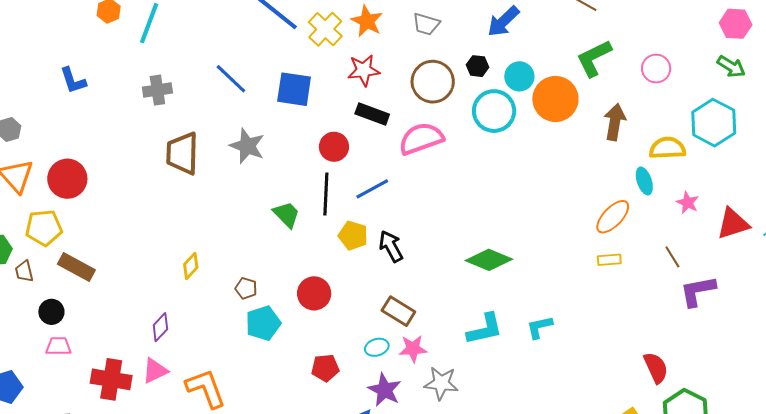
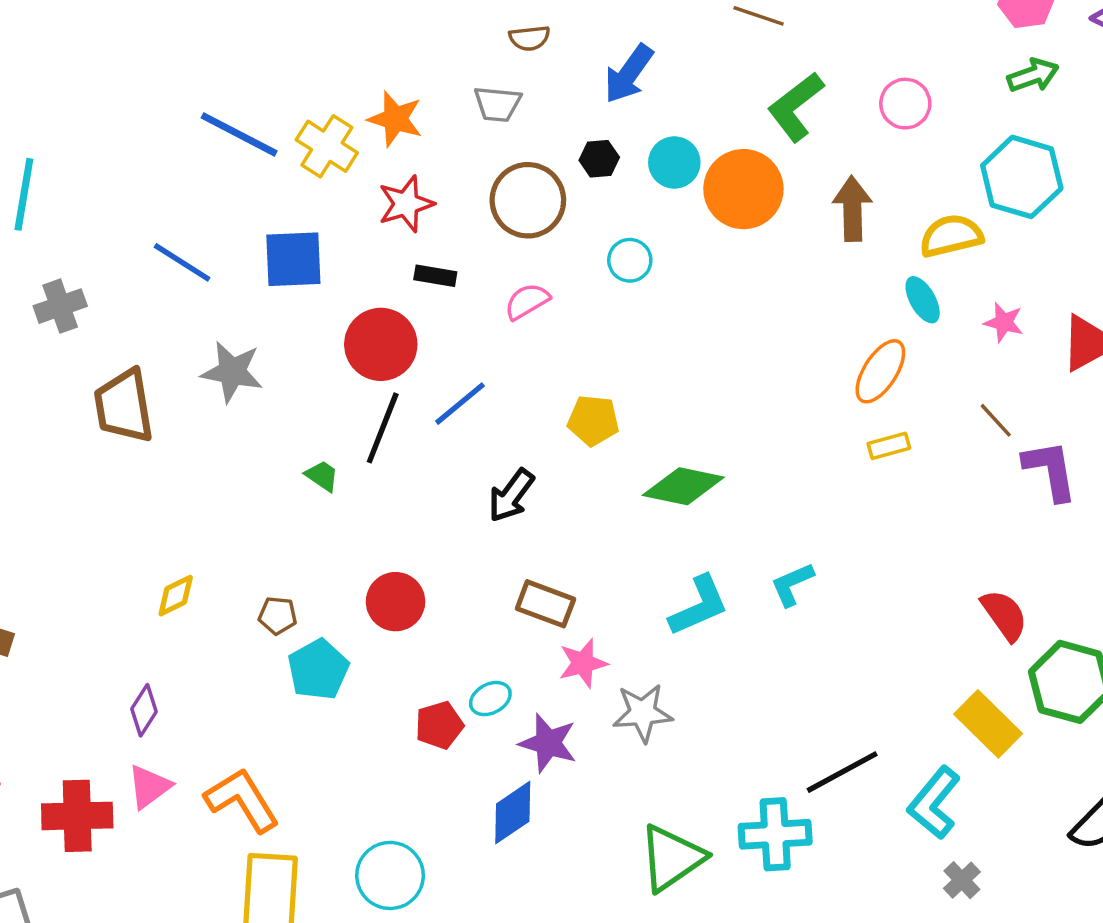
green arrow: (731, 67) -> (1033, 75), turned -40
cyan circle: (494, 111) -> (630, 260), moved, size x0.6
black rectangle: (372, 114) -> (435, 276), size x0.7
pink semicircle: (421, 139) -> (527, 301), size x0.6
red circle: (334, 147) -> (381, 344), size x1.4
black line: (326, 194) -> (383, 428), turned 30
green trapezoid: (286, 214) -> (322, 476), size x0.7
yellow pentagon: (353, 236) -> (593, 420), moved
black arrow: (391, 246) -> (511, 495), turned -104
yellow diamond: (191, 266) -> (176, 596), turned 32
purple L-shape: (698, 291) -> (1050, 470), turned 102
cyan ellipse: (377, 347) -> (490, 699), moved

